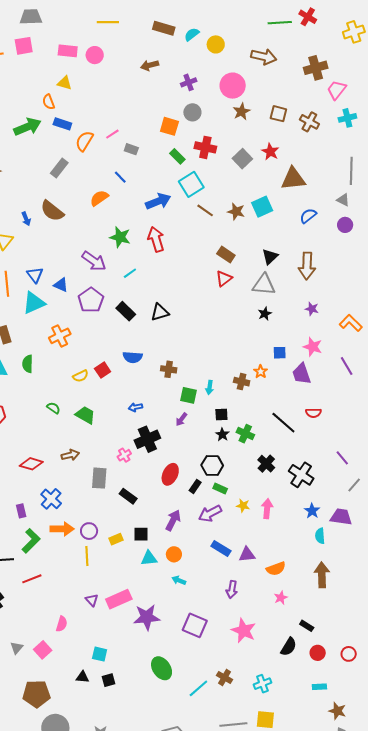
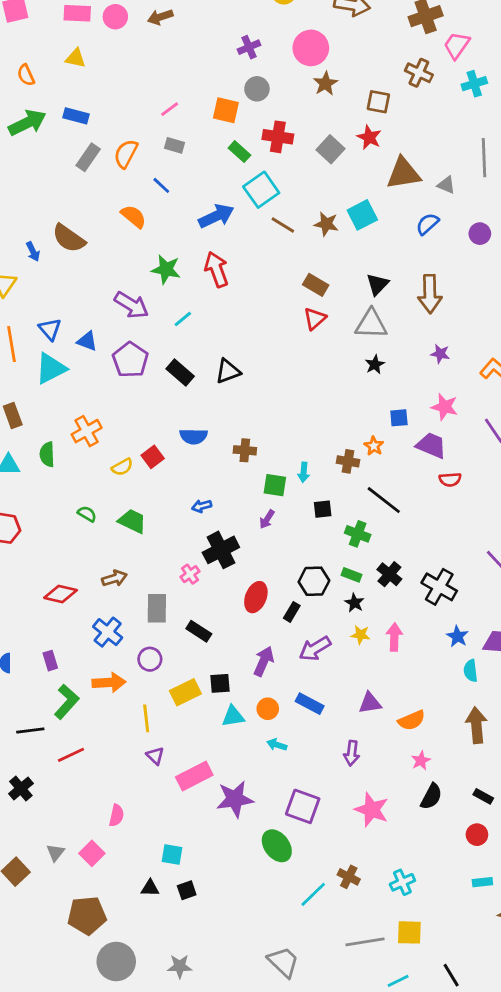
brown arrow: (150, 65) -> (160, 17), moved
orange semicircle: (49, 102) -> (26, 75), moved
brown square: (278, 114) -> (378, 102), moved
brown cross: (309, 122) -> (419, 73), moved
pink line: (112, 134) -> (170, 109), moved
orange semicircle: (84, 141) -> (126, 154), moved
gray rectangle: (59, 168) -> (88, 157), moved
orange semicircle: (99, 198) -> (134, 216), turned 78
gray triangle: (343, 200) -> (446, 185), moved
orange cross: (60, 336) -> (87, 431), moved
purple trapezoid: (302, 374) -> (431, 446), turned 135
red semicircle: (313, 413) -> (450, 480), moved
black line: (283, 423) -> (384, 500), moved
black star: (222, 434) -> (354, 603), moved
green rectangle: (220, 488) -> (352, 575), moved
blue cross: (51, 499) -> (108, 632), moved
purple circle: (89, 531) -> (150, 659), moved
yellow rectangle: (116, 539) -> (185, 692), size x1.5
blue rectangle: (221, 548) -> (310, 704), moved
purple triangle: (92, 600) -> (155, 756), moved
black rectangle: (307, 626) -> (483, 796), moved
black semicircle: (289, 647) -> (431, 796), moved
green ellipse: (162, 668) -> (277, 846), moved

